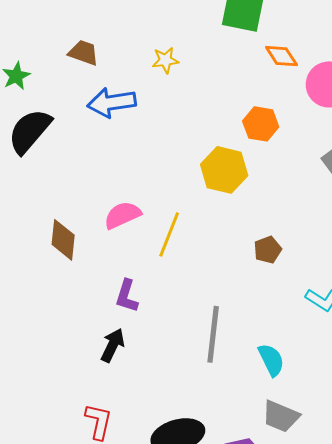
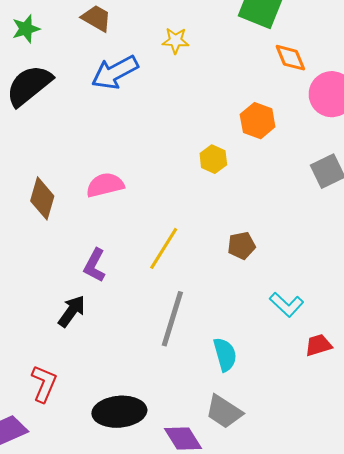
blue arrow: (112, 103) -> (115, 72), turned -30
yellow hexagon: (224, 170) -> (213, 159), size x0.6
yellow line: (169, 234) -> (164, 248), moved

